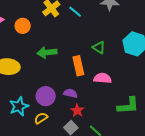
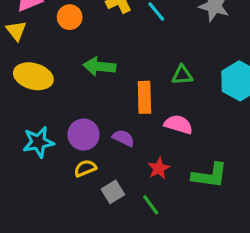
green triangle: (99, 47) -> (182, 75), turned -48
red star: (77, 110) -> (159, 168), moved
yellow semicircle: (41, 118) -> (85, 168), moved

